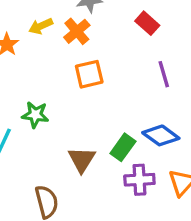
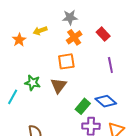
orange cross: (77, 31) -> (74, 37), moved
brown triangle: (82, 160) -> (59, 85), moved

